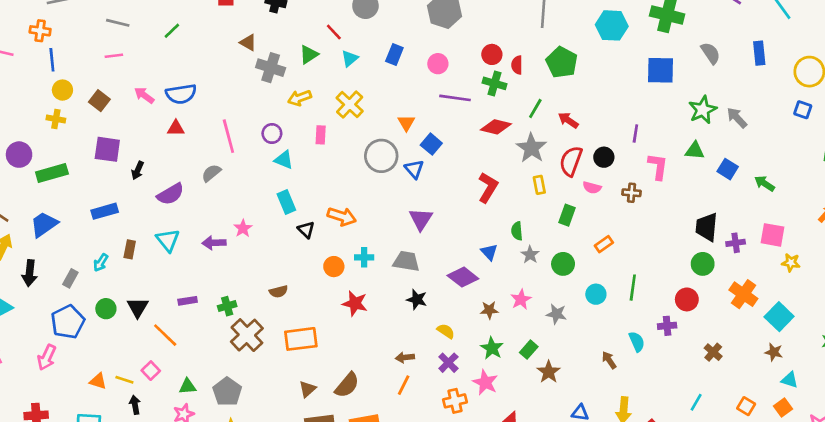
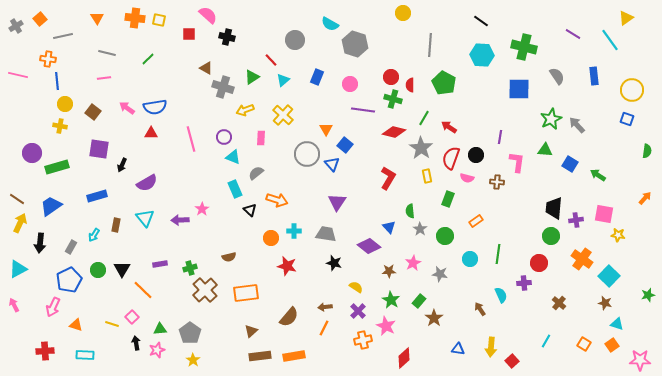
gray semicircle: (211, 173) -> (256, 173), moved
orange triangle: (98, 381) -> (76, 325), moved
brown semicircle: (347, 385) -> (289, 317), moved
black arrow: (135, 405) -> (136, 343), moved

